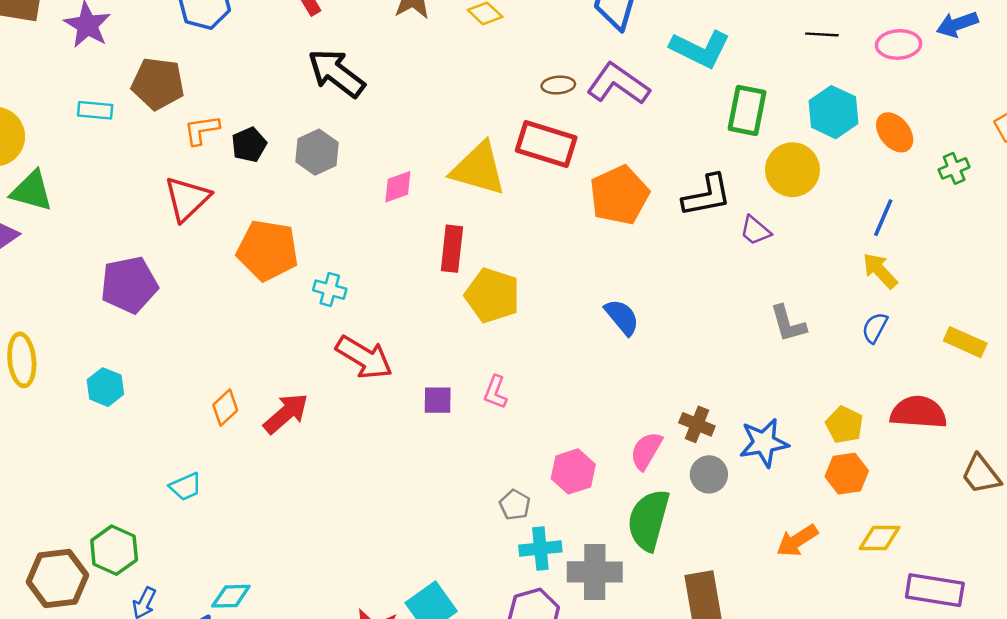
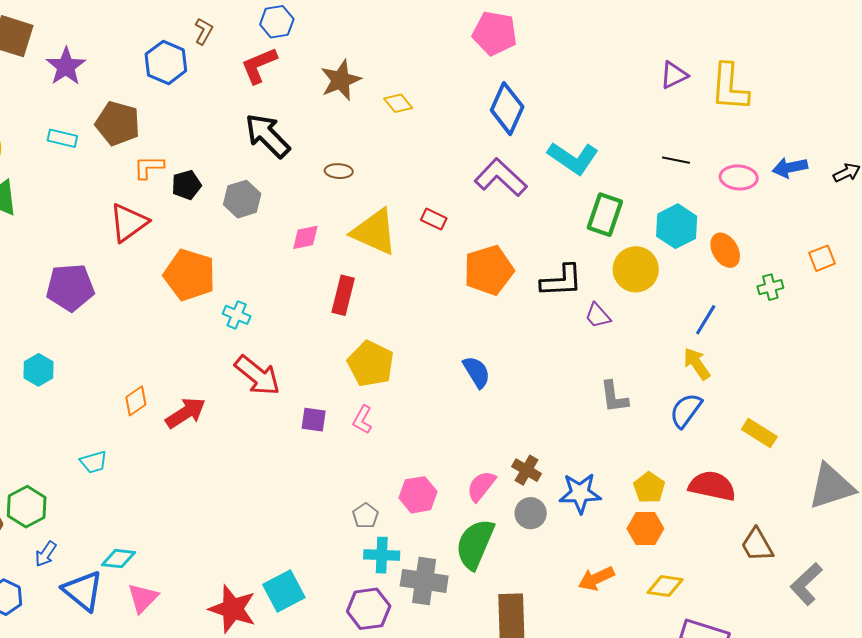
brown ellipse: (558, 85) -> (339, 171), moved
red rectangle: (546, 144) -> (434, 219), size x0.5
yellow pentagon: (492, 295) -> (371, 364), moved
blue semicircle: (875, 328) -> (686, 410), size x1.4

